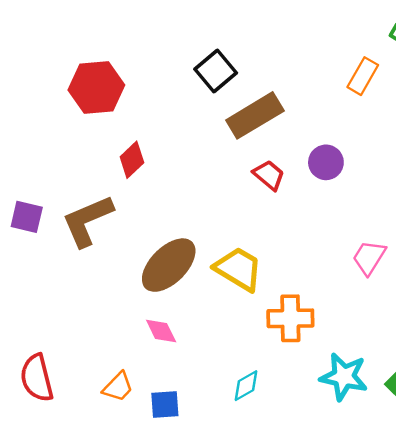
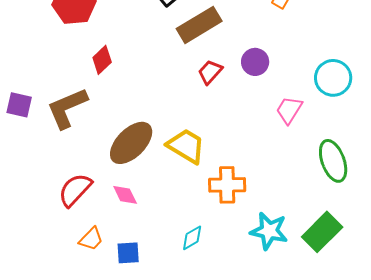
red trapezoid: (269, 175) -> (210, 72), turned -88
pink trapezoid: (369, 257) -> (289, 110), moved
red semicircle: (37, 378) -> (75, 190), moved, turned 57

